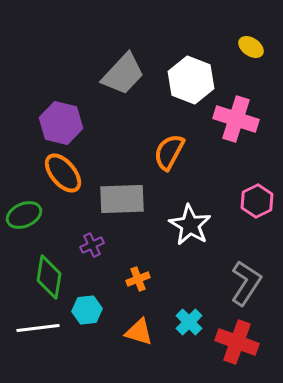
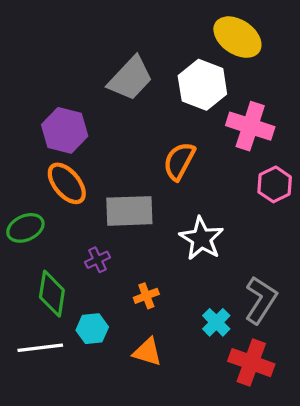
yellow ellipse: (251, 47) -> (237, 37), moved, size x1.8
pink hexagon: (257, 201) -> (275, 184), moved
cyan cross: (189, 322) -> (216, 322), moved

